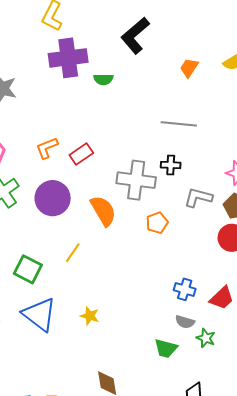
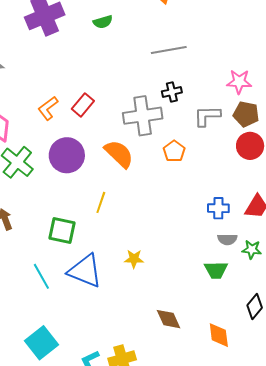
green semicircle: (103, 79) -> (103, 22), moved

